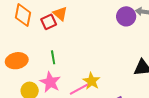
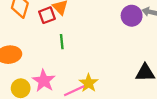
green line: (53, 57) -> (62, 42), moved

